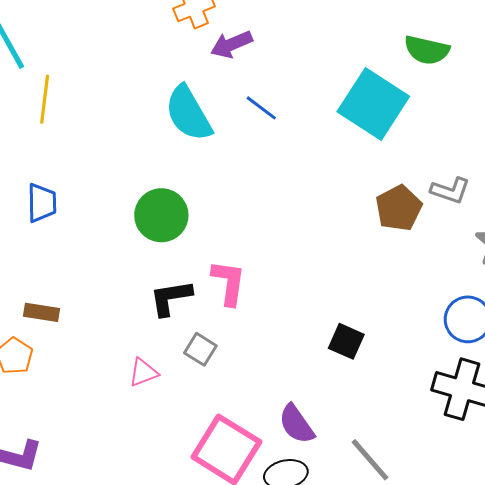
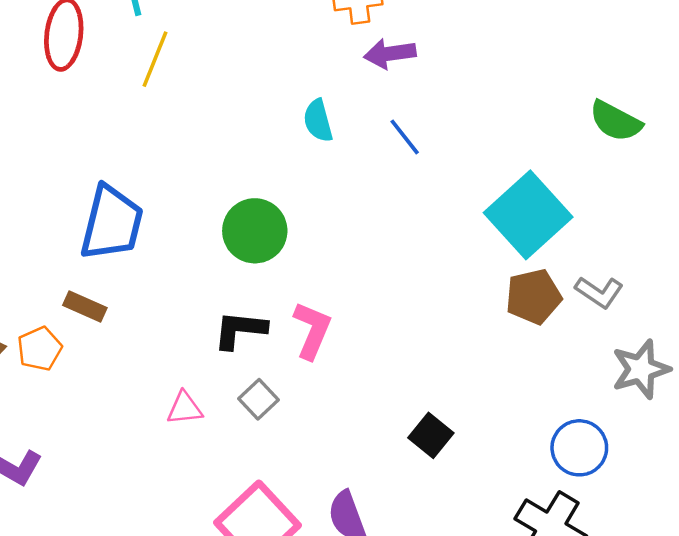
cyan square: (373, 104) -> (528, 215), moved
cyan semicircle: (188, 113) -> (318, 121), size x0.6
blue trapezoid: (42, 203) -> (112, 223), moved, size x1.6

